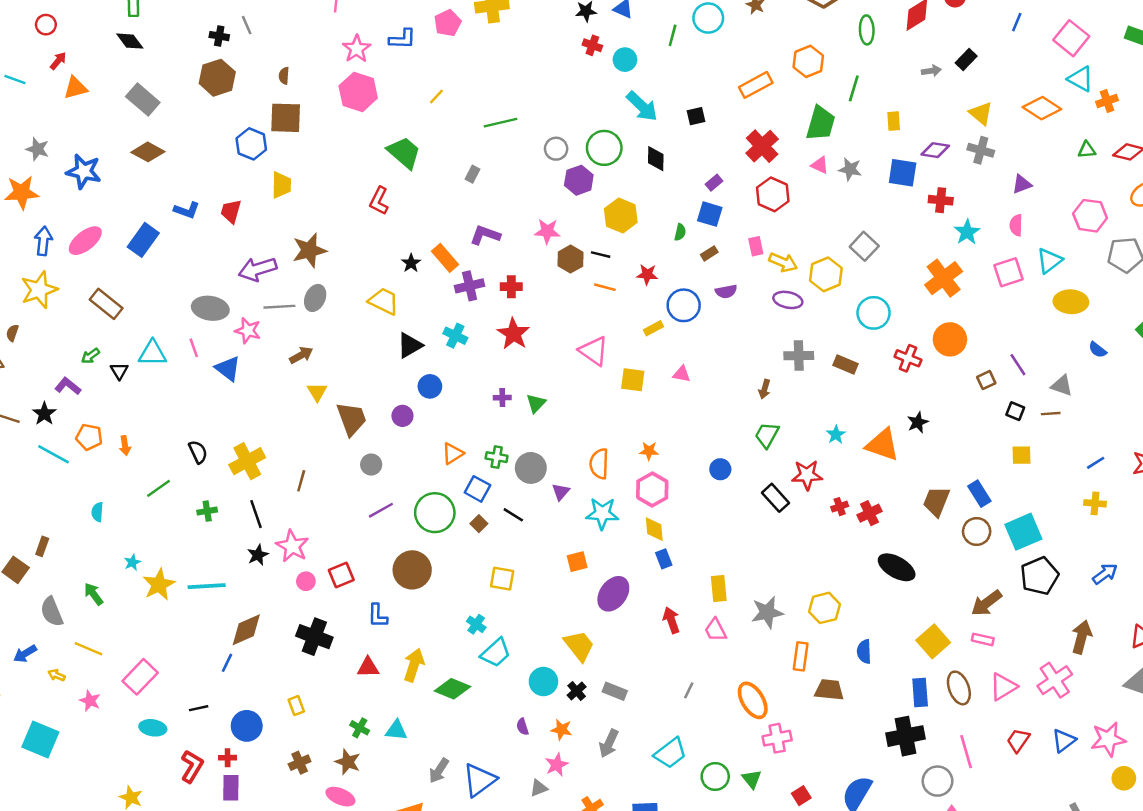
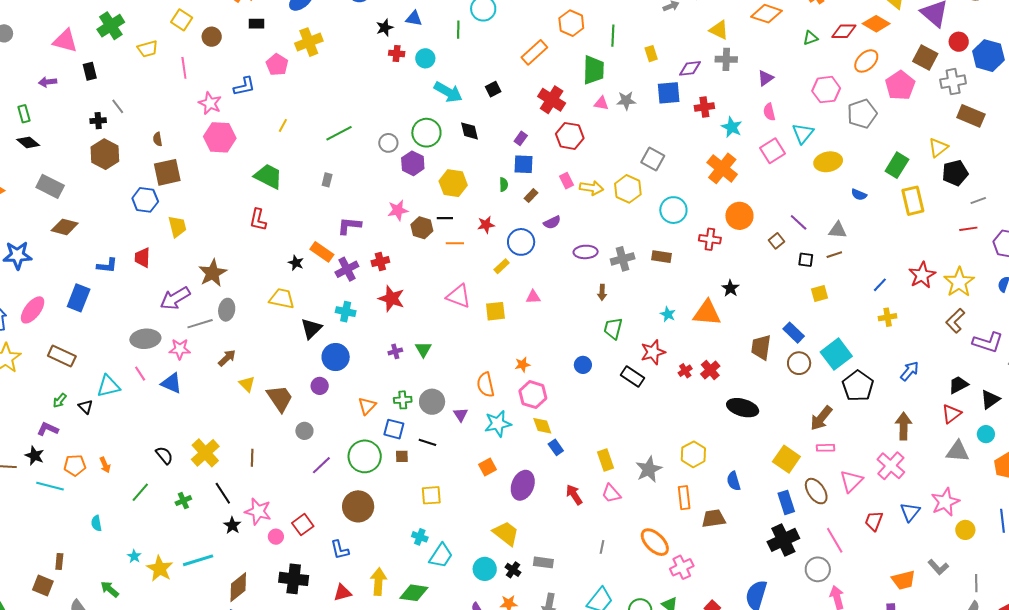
purple ellipse: (788, 300) -> (586, 252), moved
blue circle: (430, 386) -> (336, 357), size x1.4
brown square: (479, 524) -> (402, 456), turned -32

